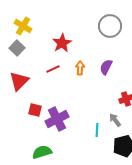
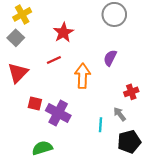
yellow cross: (23, 26) -> (22, 14), turned 30
orange arrow: (80, 68) -> (83, 76), moved, size x1.6
purple cross: (57, 119) -> (58, 113), turned -35

